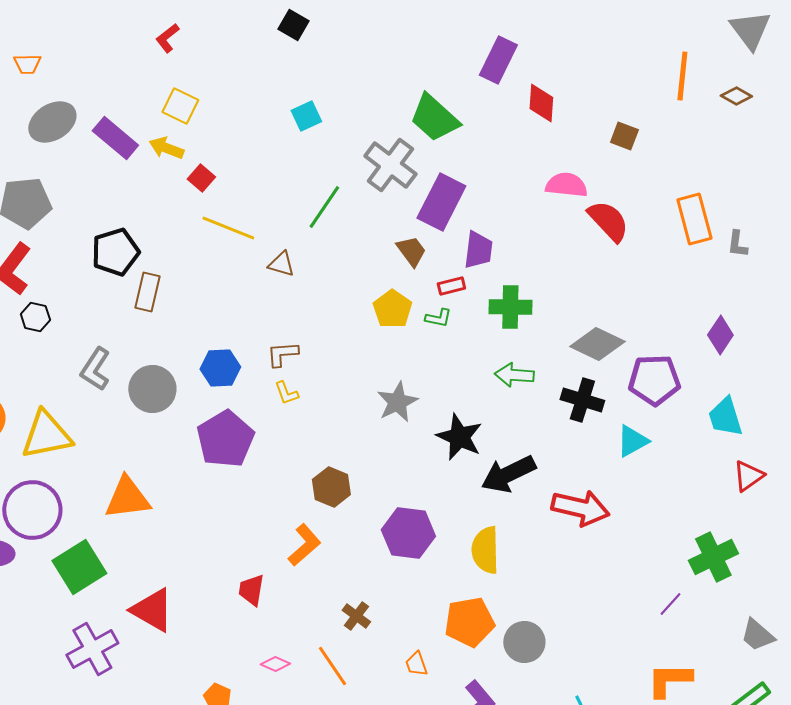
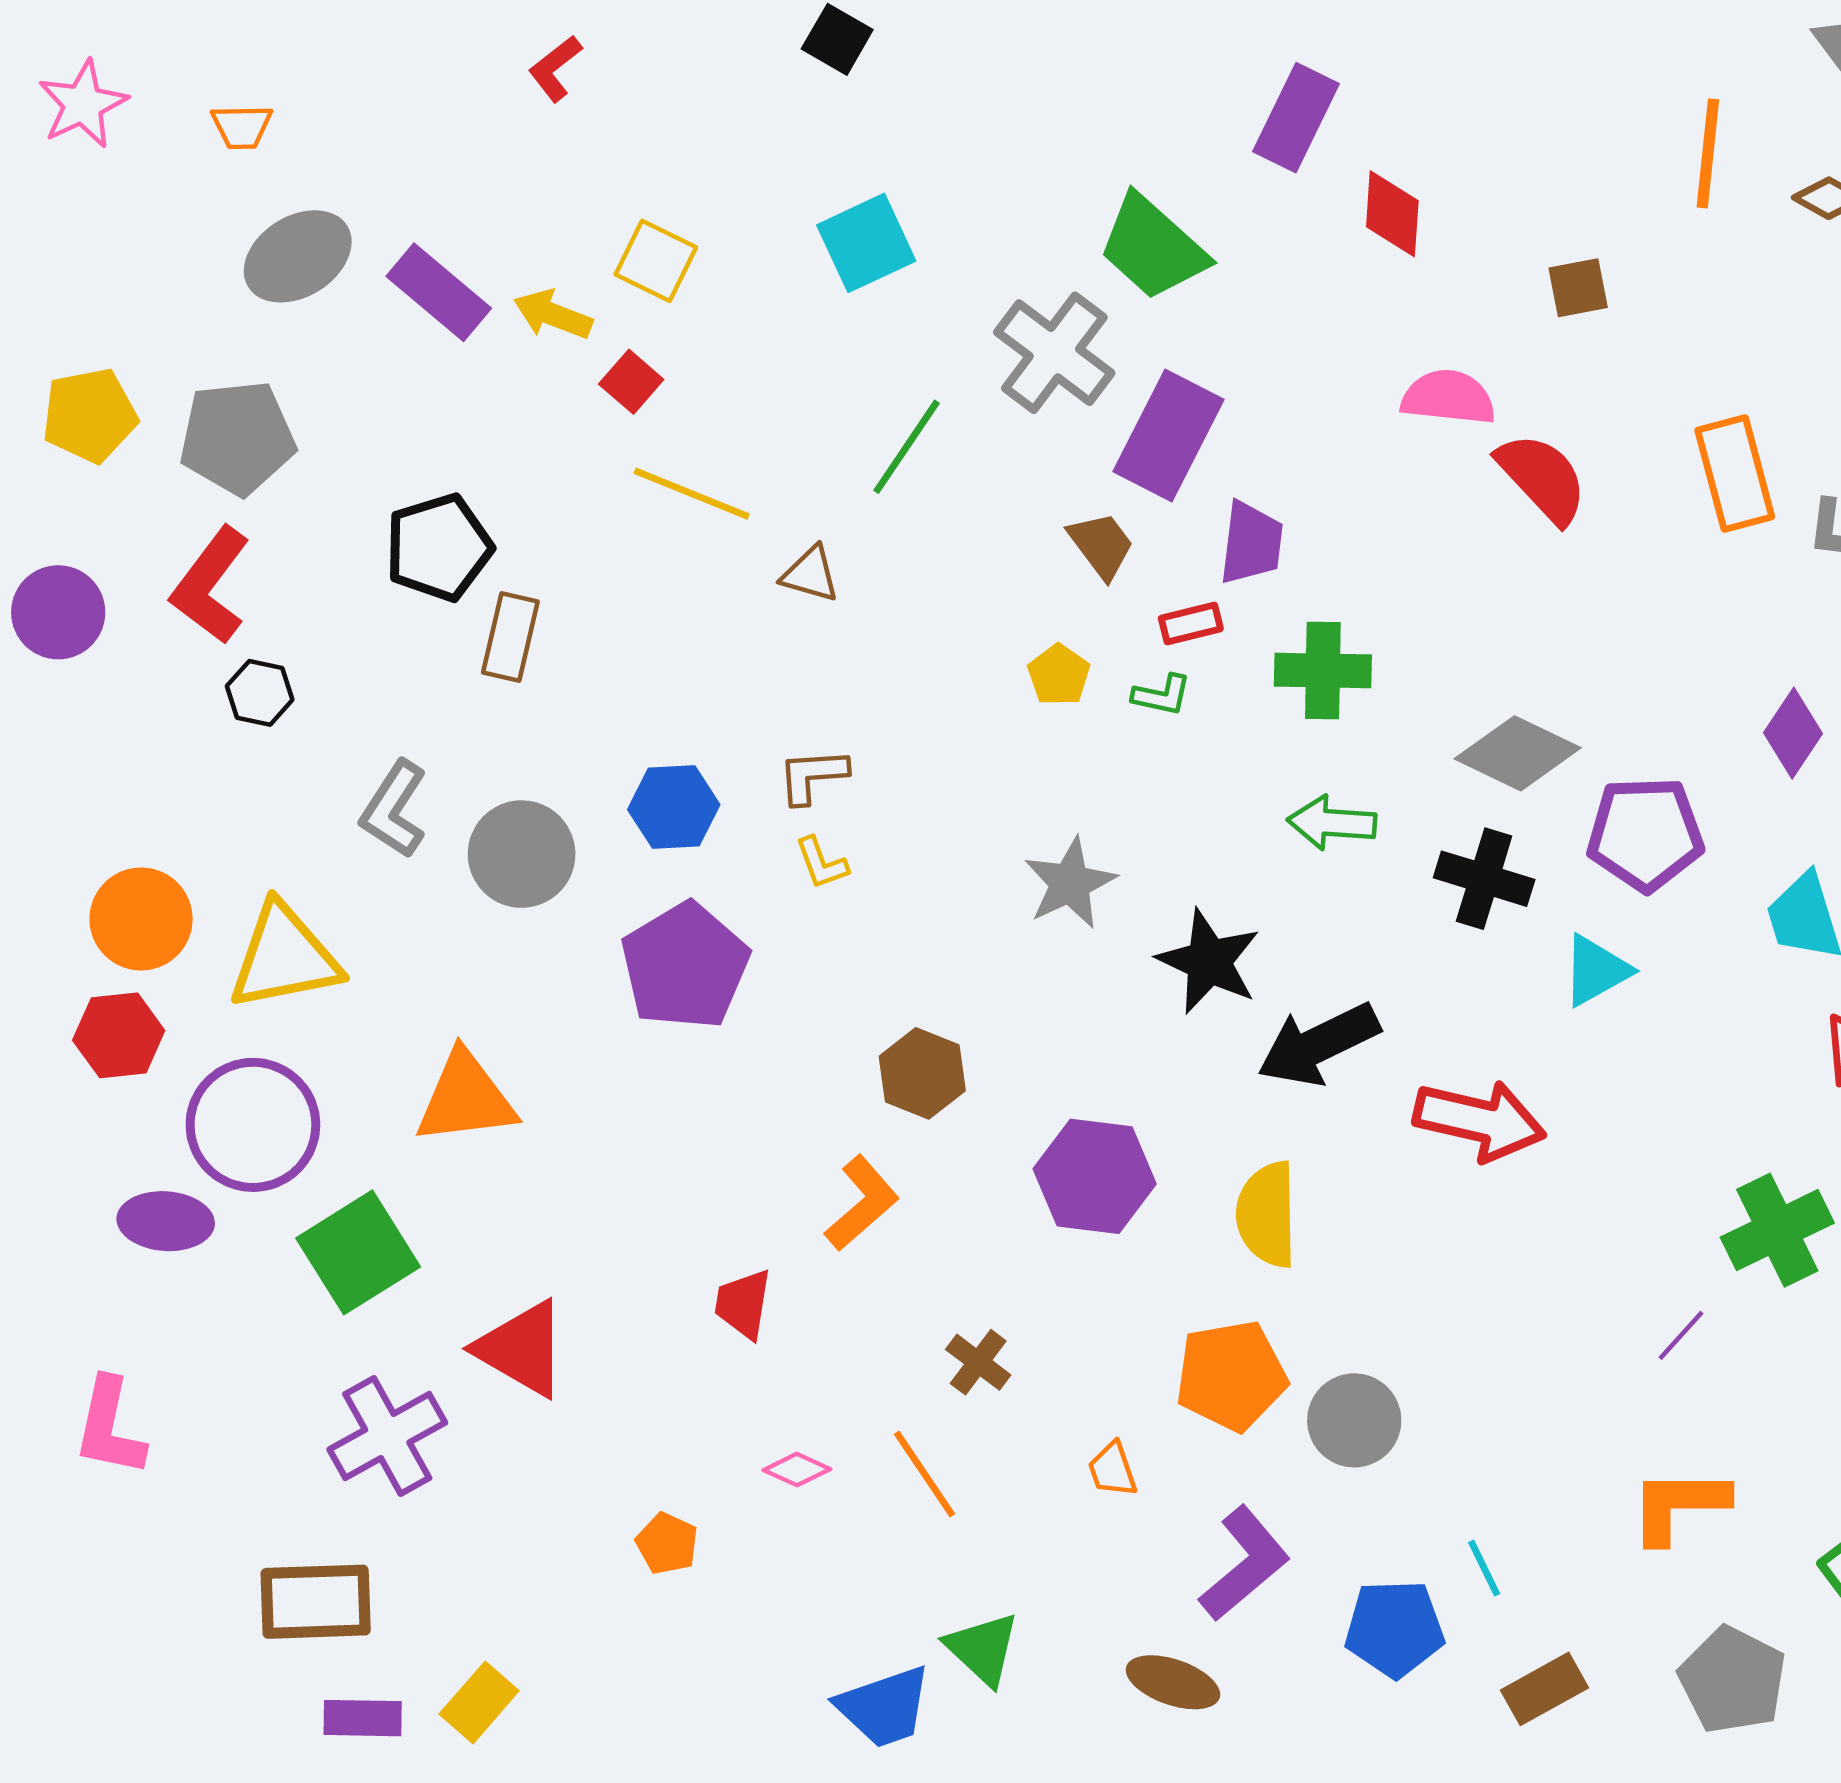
yellow square: (180, 106) -> (656, 261), moved
cyan square: (306, 116) -> (866, 243), size x1.4
brown square: (624, 136) -> (1578, 288), turned -32
yellow pentagon: (392, 309) -> (1059, 675), size x0.7

